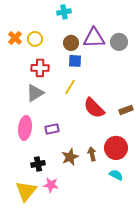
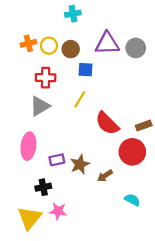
orange cross: (15, 38) -> (28, 43), moved, turned 32
yellow circle: (35, 39) -> (49, 46), moved
brown circle: (71, 43) -> (71, 49), moved
purple rectangle: (52, 129) -> (57, 160), moved
red circle: (116, 148) -> (132, 152), moved
brown arrow: (92, 154) -> (105, 176), turned -112
brown star: (70, 157) -> (80, 164), moved

